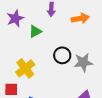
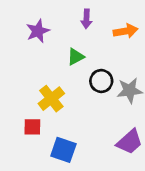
green triangle: (35, 31) -> (76, 57), moved

